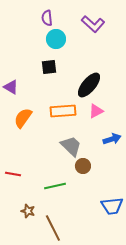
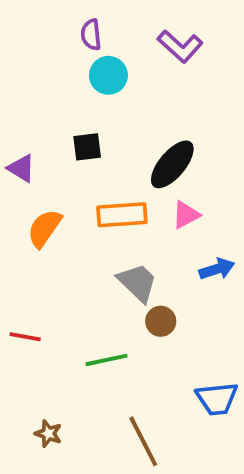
black square: (49, 67) -> (87, 147), moved
brown star: (28, 211) -> (48, 434), moved
brown line: (53, 228) -> (143, 441), moved

